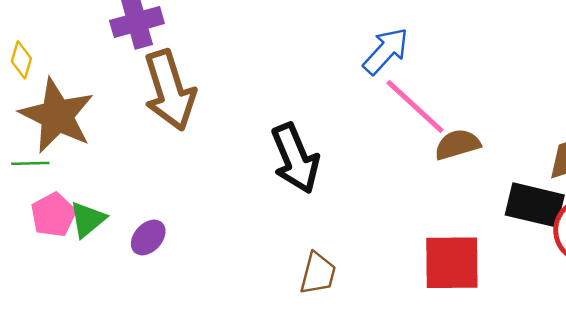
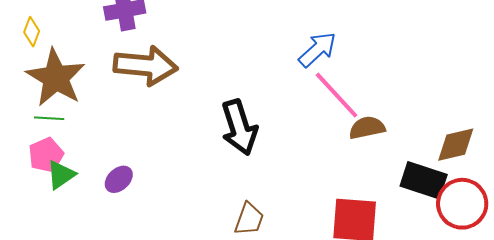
brown arrow: (170, 90) -> (146, 66), turned -72
green line: (30, 163) -> (49, 118), moved
green triangle: (88, 219) -> (61, 175), moved

